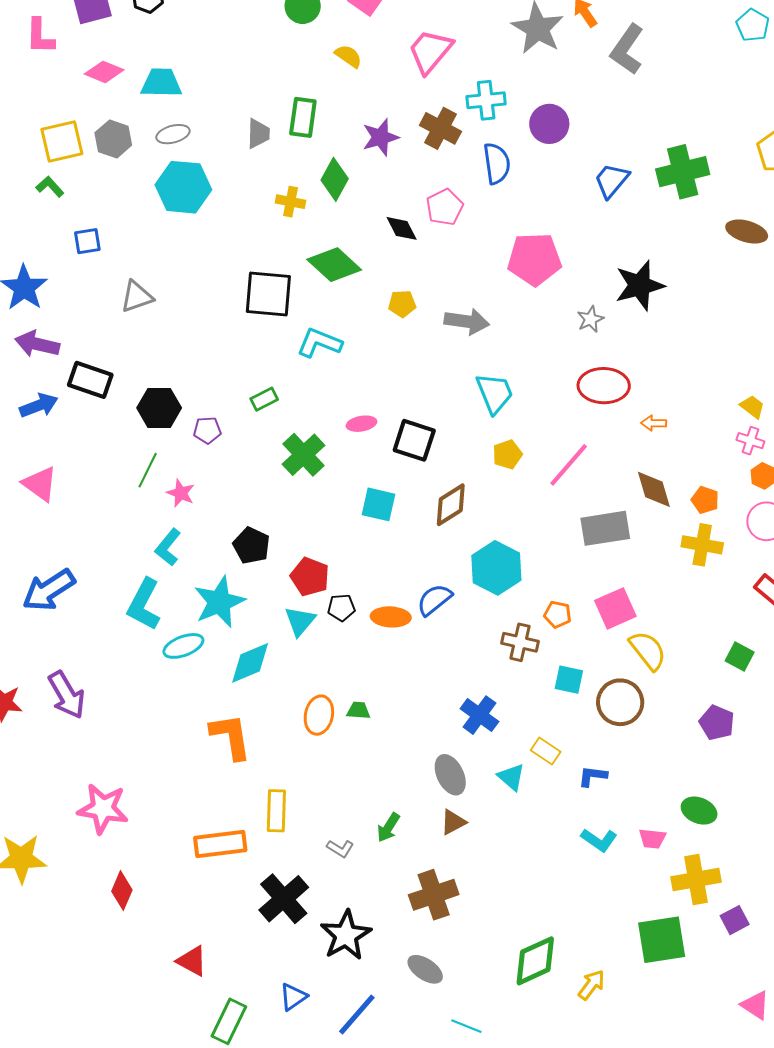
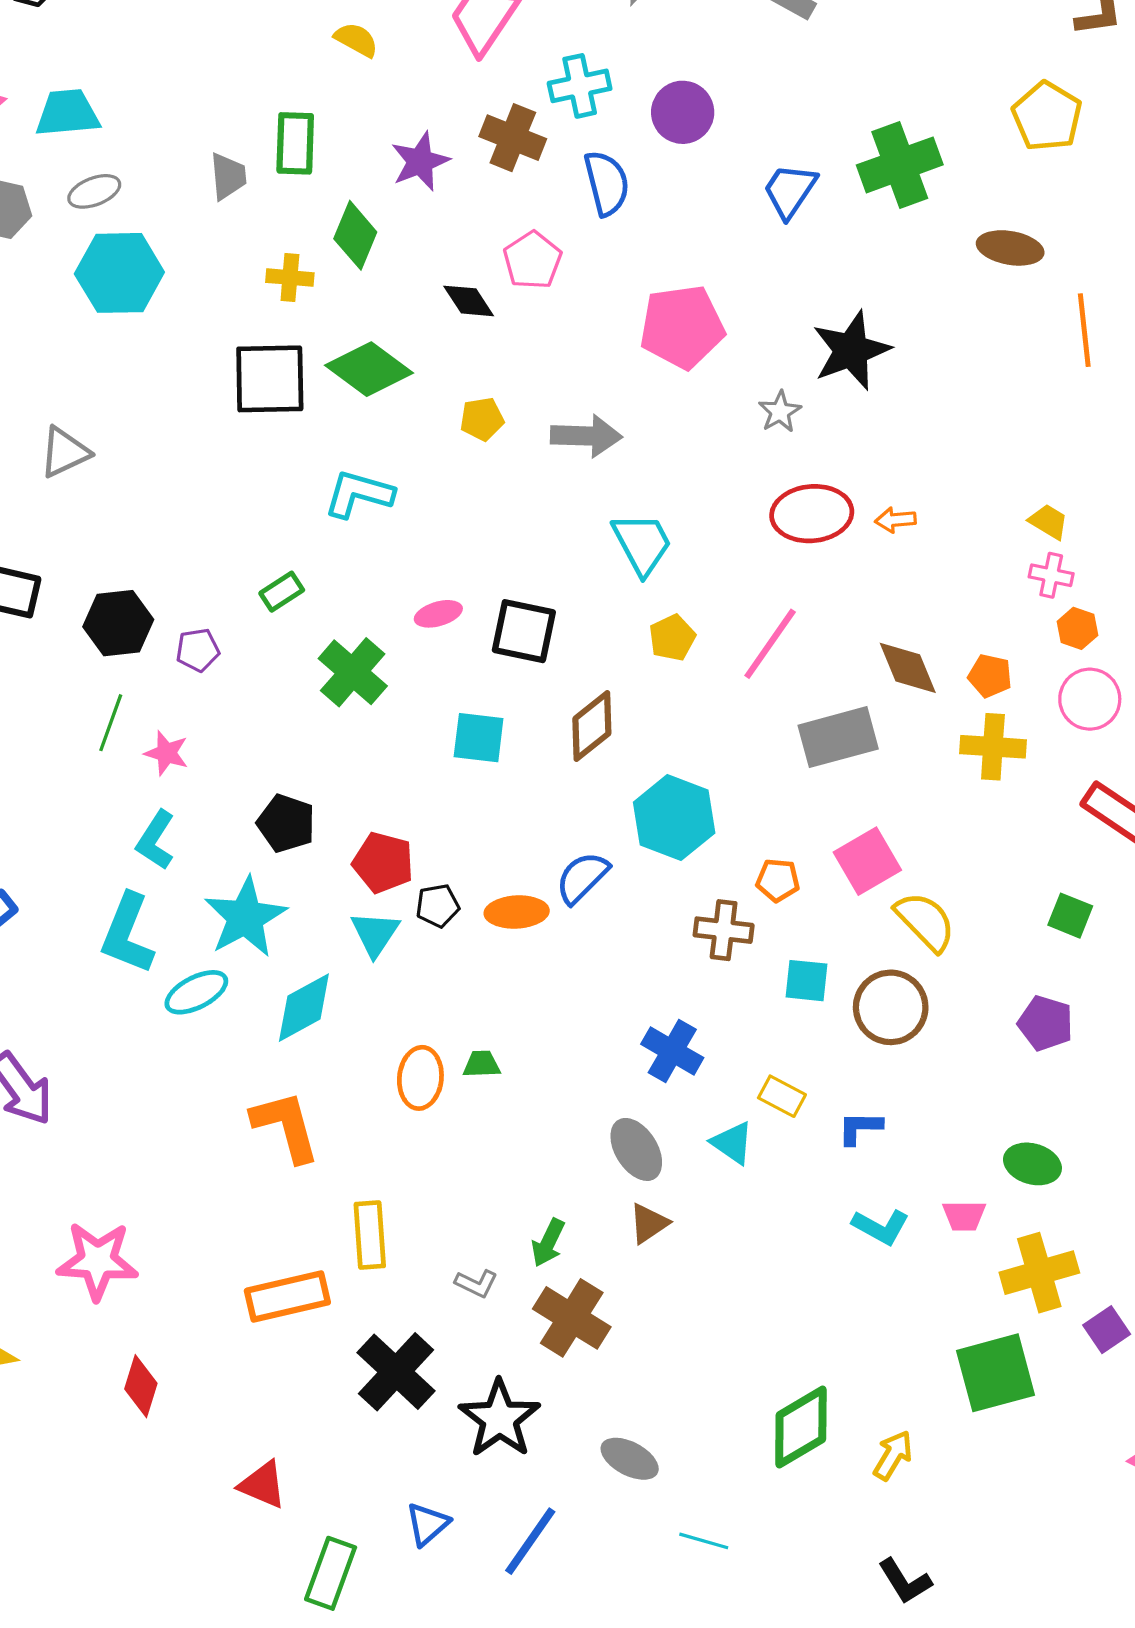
black square: (268, 294) -> (270, 379), moved
orange arrow: (654, 423) -> (895, 520), moved
brown cross: (434, 895) -> (572, 1318), moved, turned -33

